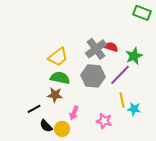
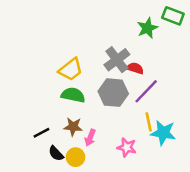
red semicircle: (111, 47) -> (135, 68), moved
green star: (134, 56) -> (147, 28), moved
brown star: (55, 95) -> (73, 127), moved
cyan star: (134, 109) -> (163, 133), size x1.5

